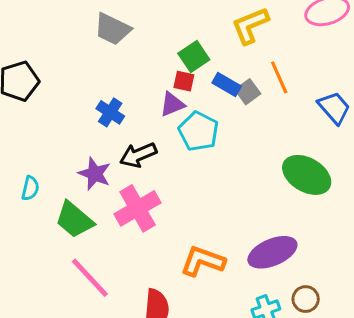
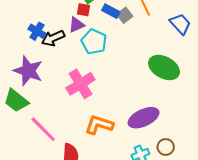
black arrow: (138, 155) -> (53, 38), moved
purple star: (95, 174) -> (28, 71), size x1.4
pink cross: (138, 208) -> (80, 84), moved
pink line: (90, 278) -> (43, 129), moved

